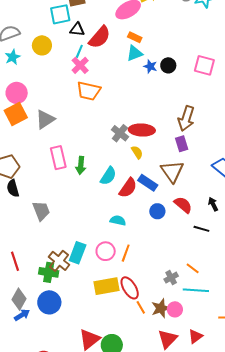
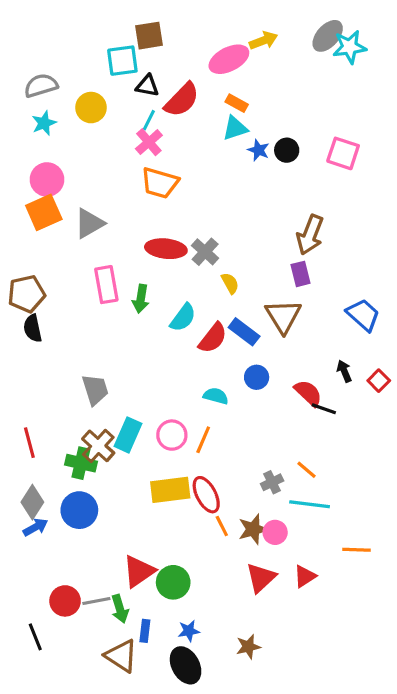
red ellipse: (142, 130) -> (166, 249), moved
red semicircle: (183, 205) -> (308, 393), moved
gray trapezoid: (41, 211) -> (95, 390), moved
cyan semicircle: (118, 220) -> (216, 396), moved

